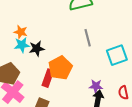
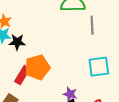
gray line: (88, 38) -> (92, 25), moved

